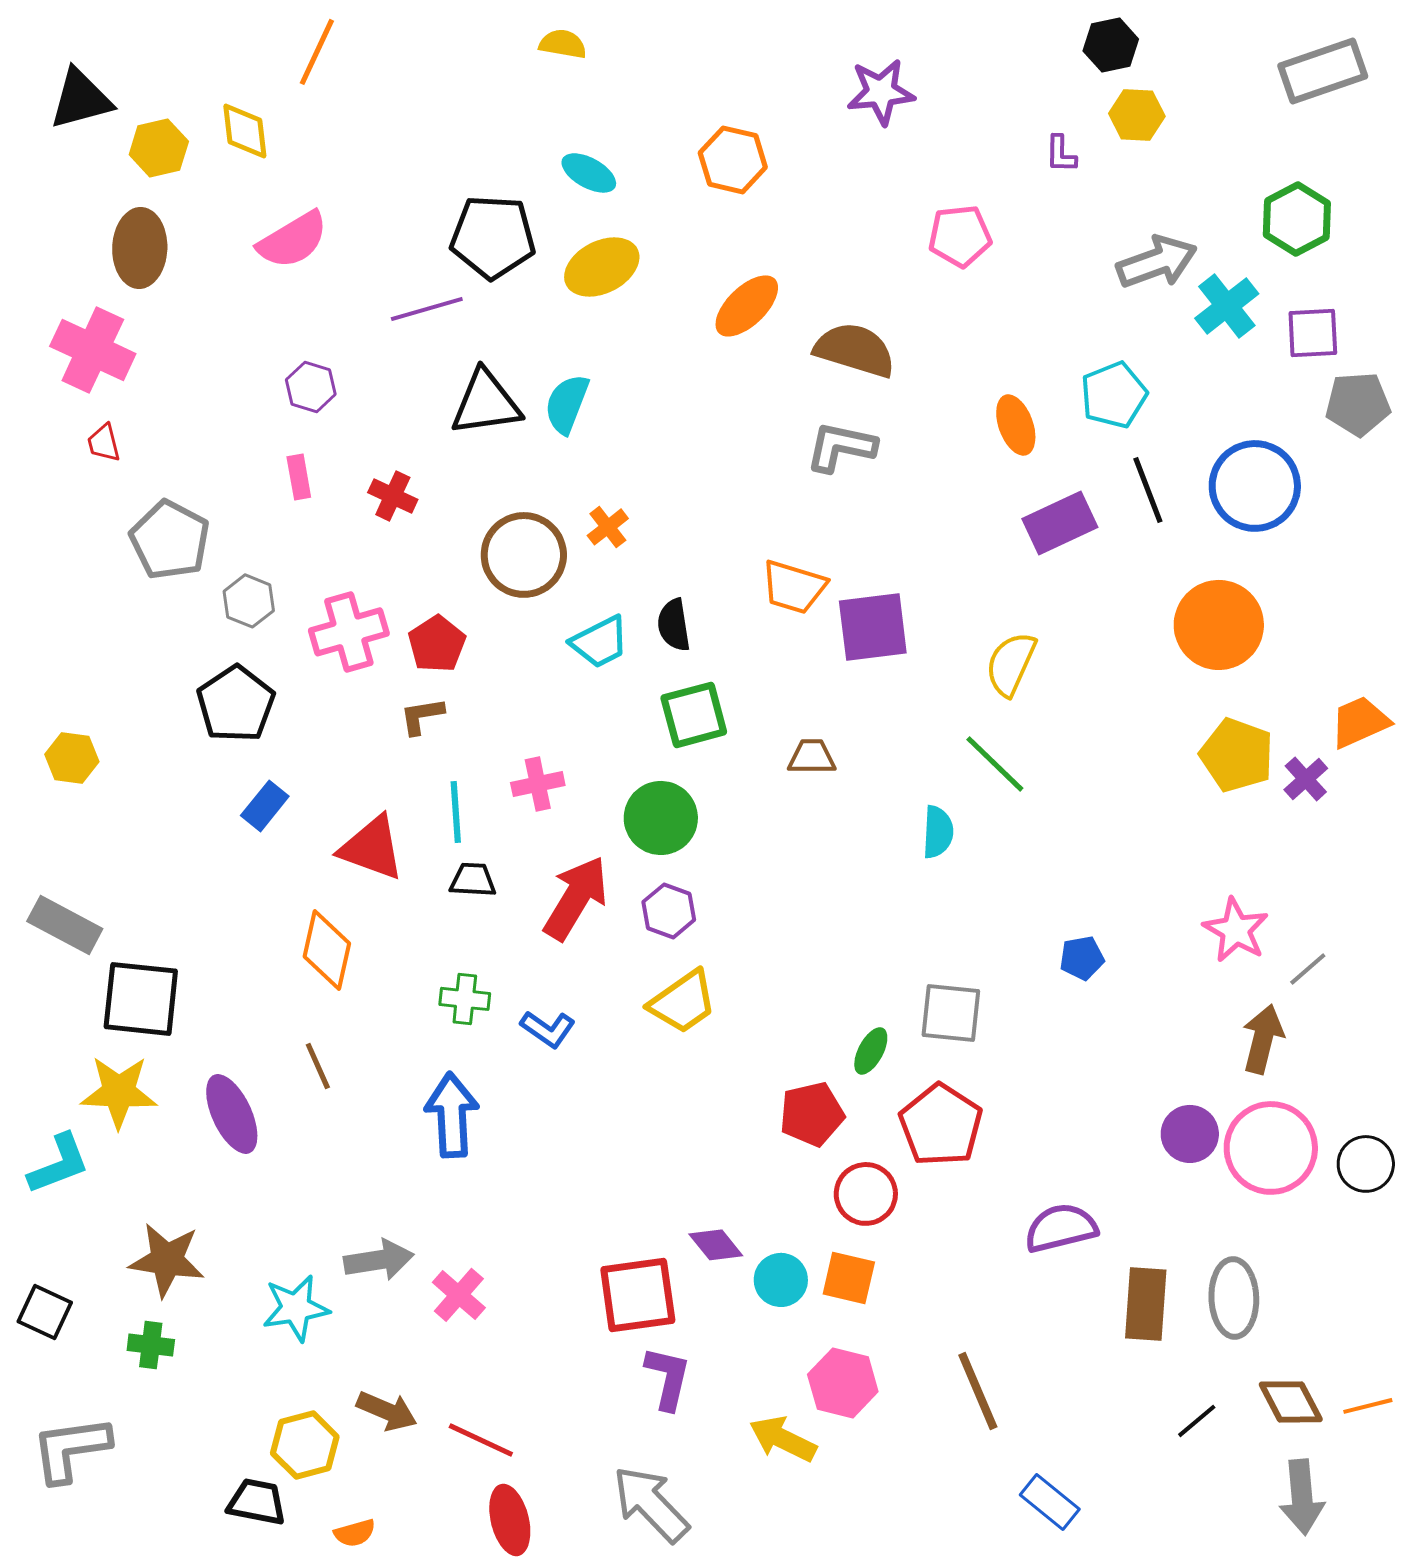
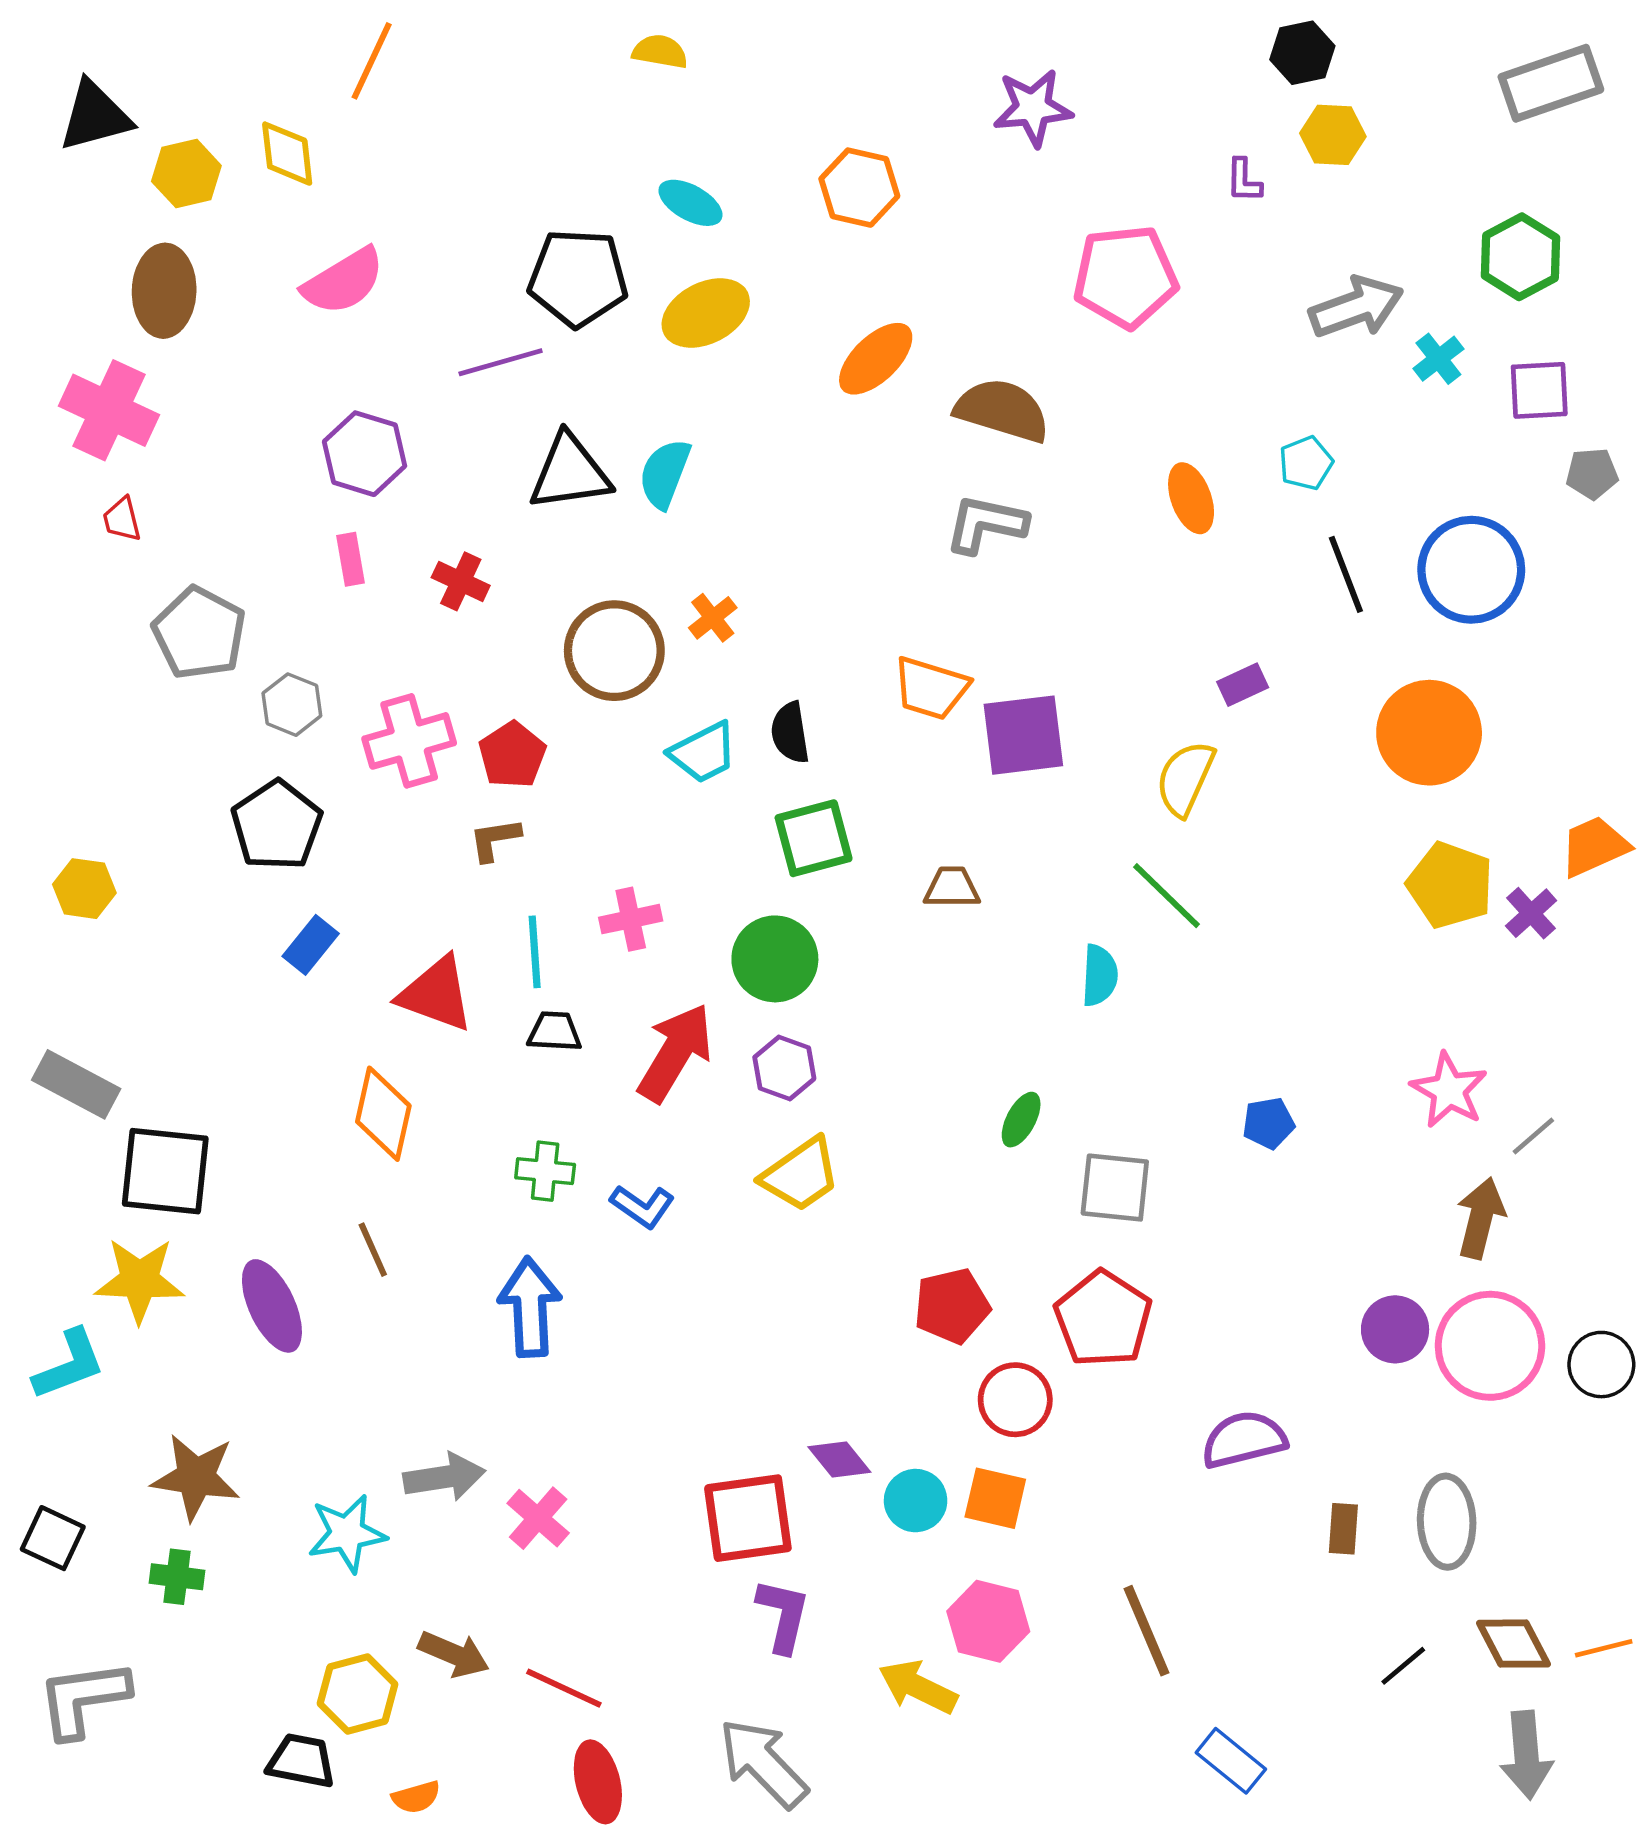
pink pentagon: (960, 236) -> (1125, 277), size x1.4
cyan cross: (1227, 306) -> (1438, 359), size x0.7
purple hexagon: (311, 387) -> (365, 454), size x1.4
cyan pentagon: (1114, 395) -> (1306, 463), size x0.7
gray pentagon: (1358, 404) -> (1592, 474), size x0.7
purple rectangle: (1060, 523) -> (1243, 685), moved, size x0.6
green ellipse: (871, 1051) -> (1021, 1120), moved
brown rectangle: (1146, 1304) -> (1343, 1529), size x0.6

